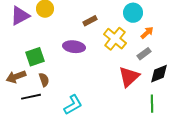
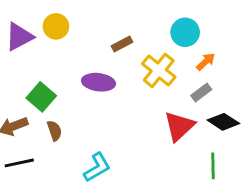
green square: (35, 57) -> (41, 97), turned -30
black diamond: (159, 74) -> (223, 122), turned 55
black line: (31, 97) -> (19, 163), moved

